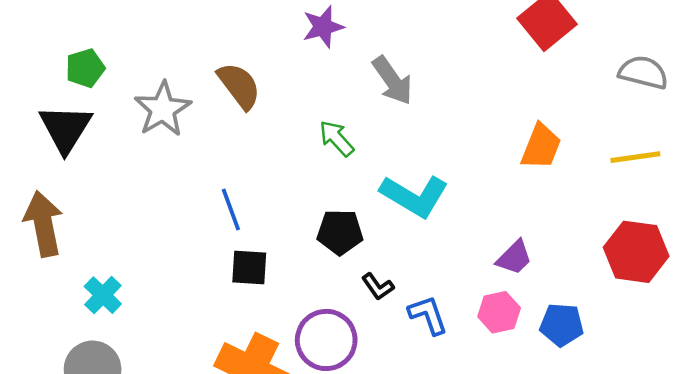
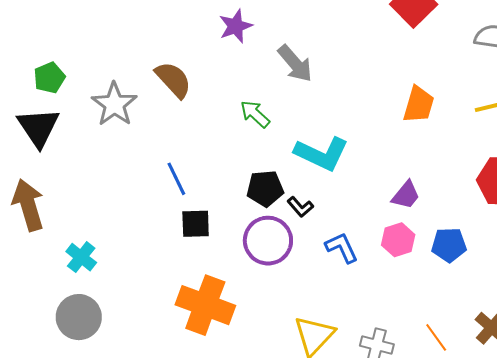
black L-shape: (378, 287) -> (300, 207), moved
purple circle: (326, 340) -> (268, 241), moved

